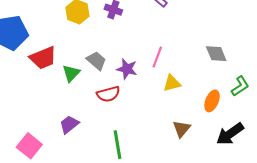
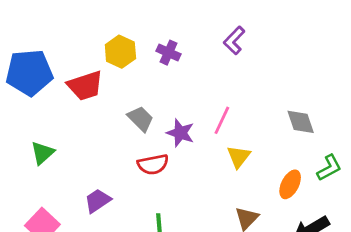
red trapezoid: (43, 58) -> (85, 86), moved
green triangle: (71, 73) -> (42, 153), moved
yellow triangle: (172, 83) -> (239, 157), turned -42

